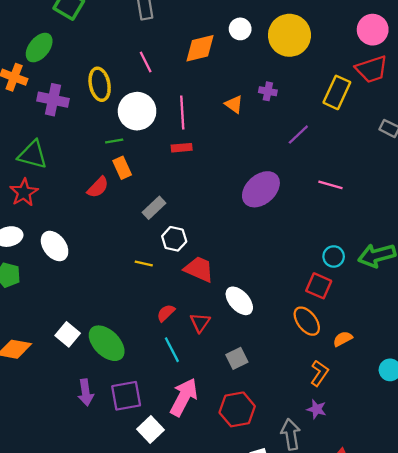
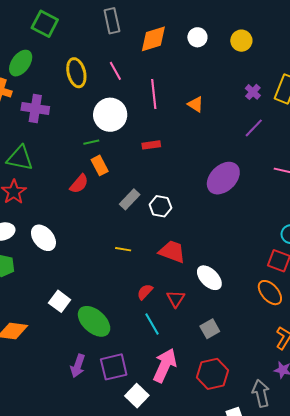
yellow circle: (289, 35) -> (241, 41), size x0.6
orange diamond: (200, 48) -> (153, 39), moved
yellow ellipse: (100, 84) -> (76, 73), moved
purple cross: (268, 91) -> (253, 92), moved, turned 35
pink line: (182, 113) -> (154, 94), moved
white hexagon: (174, 239) -> (160, 206), moved
white square: (68, 334) -> (60, 301), moved
purple arrow: (86, 392) -> (78, 366), turned 30

